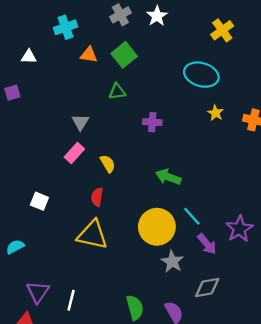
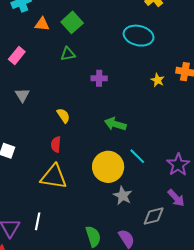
yellow star: (216, 113) -> (158, 80), moved
gray triangle: (80, 122) -> (22, 95), moved
pink rectangle: (74, 153) -> (17, 55), moved
purple arrow: (207, 244) -> (176, 198), moved
white line: (71, 300) -> (38, 221), moved

